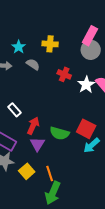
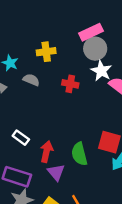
pink rectangle: (90, 36) -> (91, 32), turned 48
white star: (86, 85) -> (101, 71), moved
green semicircle: (60, 133) -> (79, 154), turned 72

